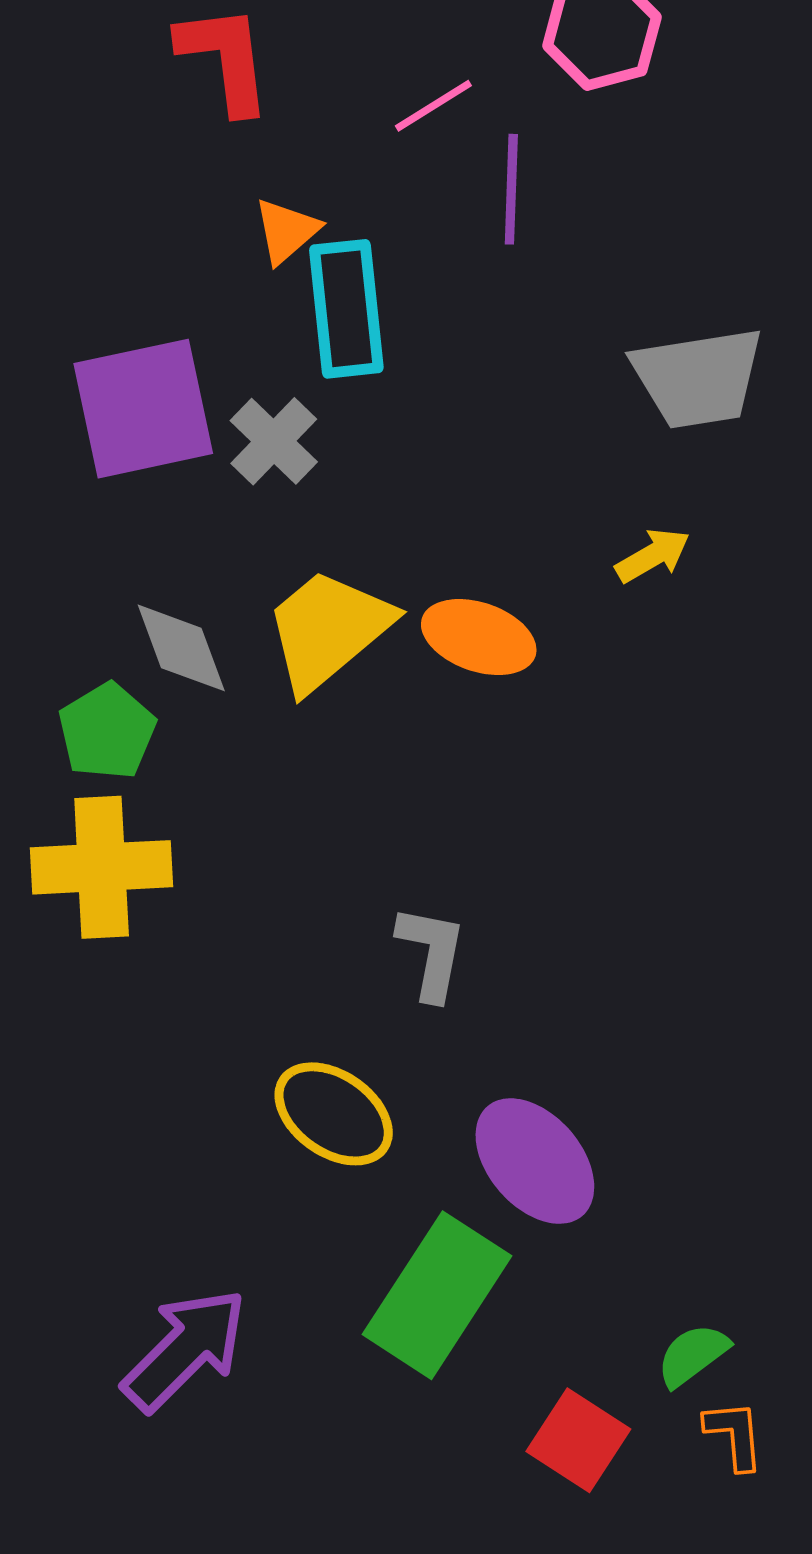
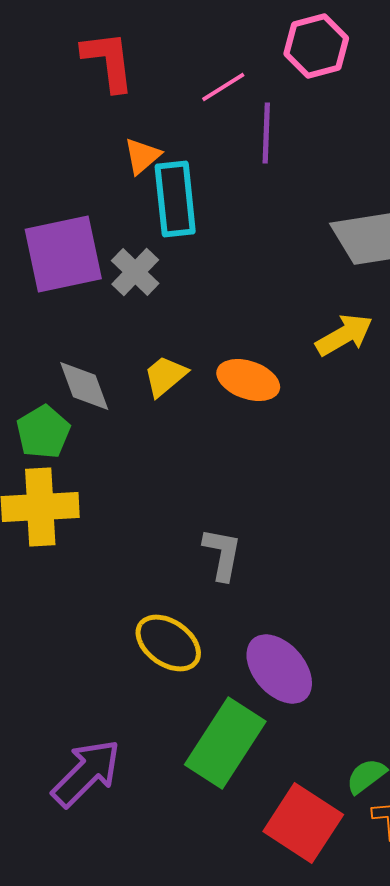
yellow arrow: (653, 555) -> (344, 335), size x1.4
yellow trapezoid: (328, 630) -> (165, 376), size x0.6
red square: (578, 1440) -> (303, 823), size x1.4

